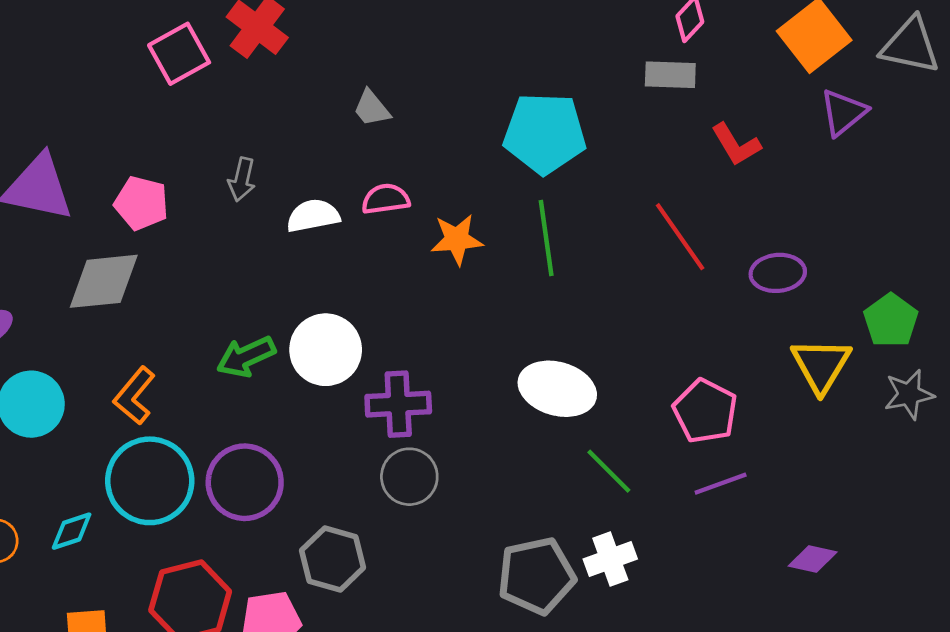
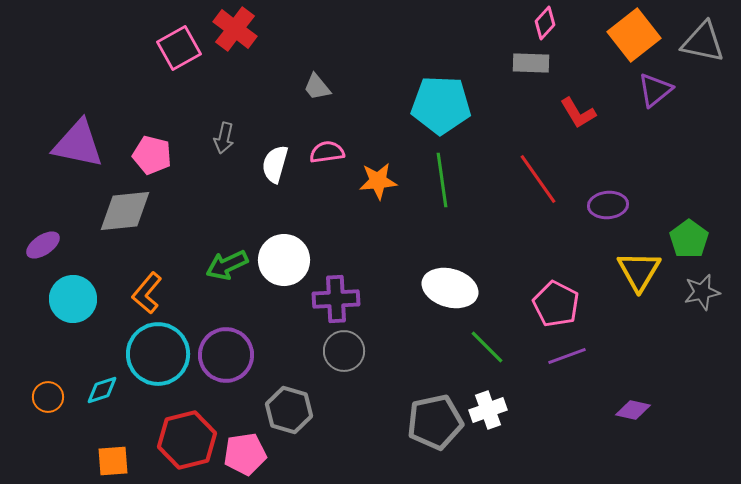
white semicircle: (313, 216) -> (275, 164), turned -63

